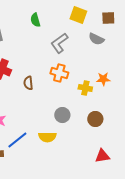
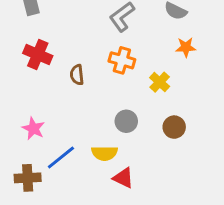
orange star: (103, 79) -> (186, 47), moved
yellow cross: (85, 88) -> (160, 82), turned 32
red triangle: (102, 156) -> (123, 178), moved, turned 35

